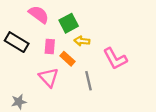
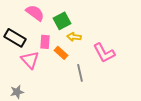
pink triangle: (49, 77) -> (30, 60), moved

